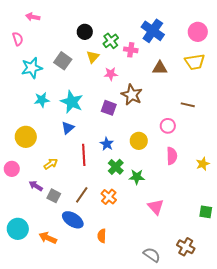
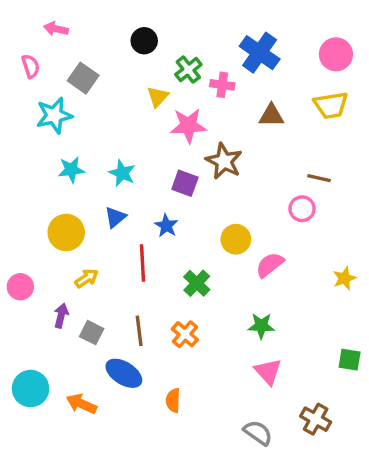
black circle: (85, 32) -> (144, 41), moved
gray square: (63, 61) -> (83, 78), moved
pink star: (111, 74) -> (188, 126), size x1.5
cyan star: (72, 102) -> (122, 173), size x0.7
pink circle: (168, 126) -> (302, 209), moved
yellow circle: (26, 137) -> (66, 232), moved
blue star: (107, 144) -> (166, 226), moved
pink semicircle: (172, 156) -> (270, 265), moved, turned -126
green star: (137, 177) -> (261, 326), moved
purple arrow: (36, 186) -> (61, 316), turned 72
brown line: (82, 195) -> (139, 331), turned -42
pink triangle: (156, 207) -> (268, 372), moved

